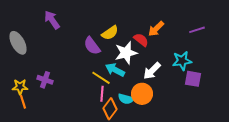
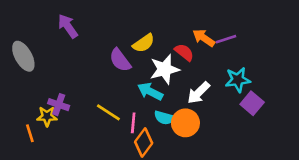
orange arrow: (156, 29) -> (204, 38), turned 78
purple line: (197, 30) -> (226, 39), moved
yellow line: (101, 78) -> (108, 112), moved
purple square: (193, 79) -> (252, 103), turned 30
yellow star: (20, 87) -> (47, 116), moved
cyan semicircle: (126, 99) -> (165, 118), moved

